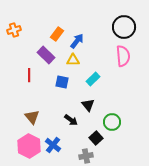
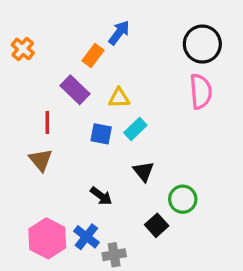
orange cross: (14, 30) -> (23, 49), turned -32
blue arrow: (77, 41) -> (119, 33), moved
cyan rectangle: (93, 79) -> (135, 129), moved
brown triangle: (32, 117) -> (41, 160), moved
black arrow: (71, 120) -> (101, 196), moved
gray cross: (86, 156) -> (114, 255), moved

